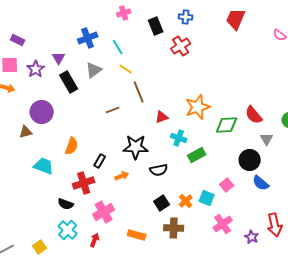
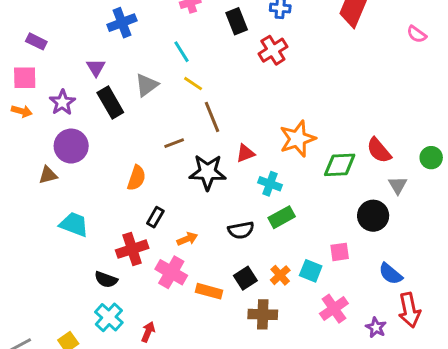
blue cross: (88, 38) -> (122, 23), moved
purple star: (36, 69) -> (62, 102), moved
orange semicircle: (72, 146) -> (136, 178), moved
black star: (136, 147) -> (208, 172), moved
green rectangle: (197, 155) -> (282, 217), moved
blue semicircle: (261, 183) -> (391, 274), moved
pink square: (227, 185) -> (340, 252), turned 32
pink cross: (104, 212) -> (171, 272), moved, turned -30
orange rectangle: (137, 235) -> (209, 291), moved

